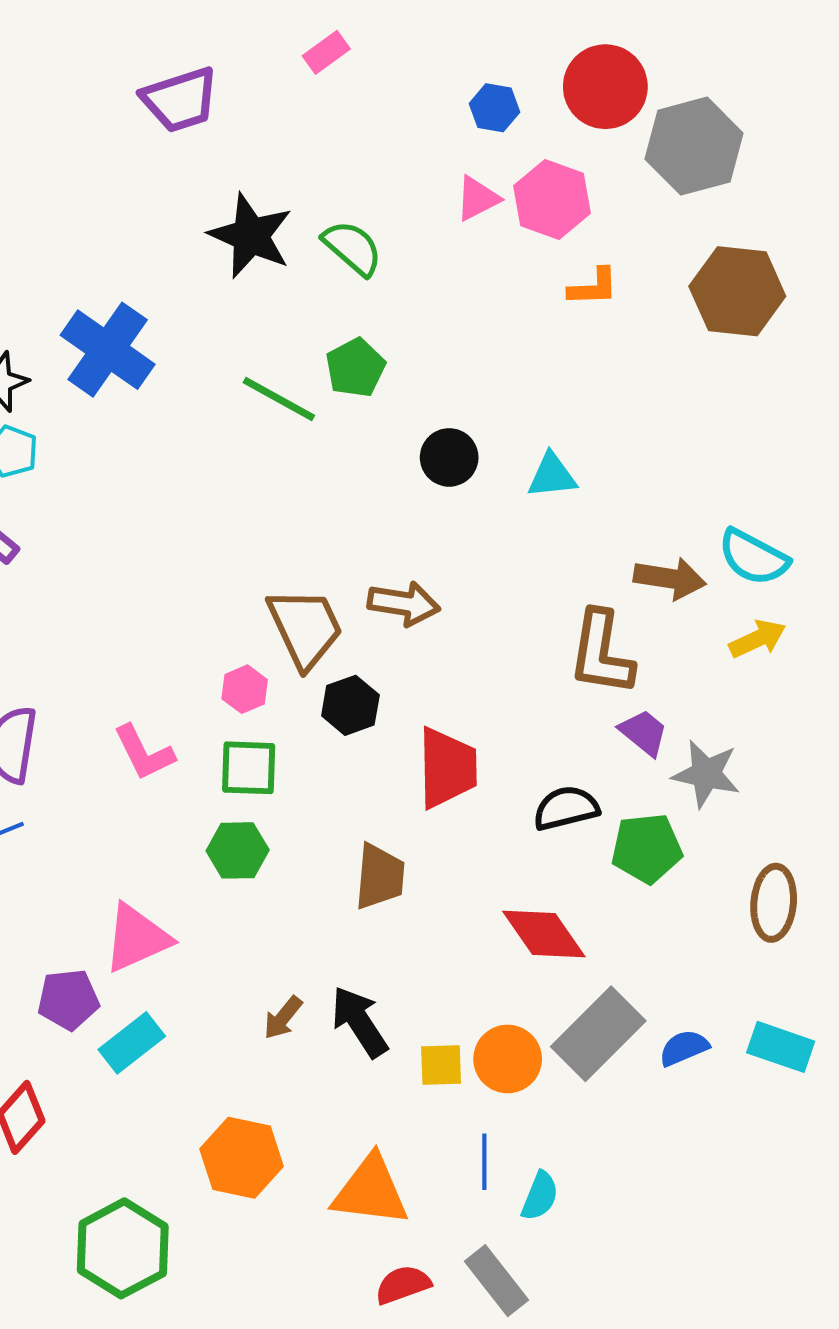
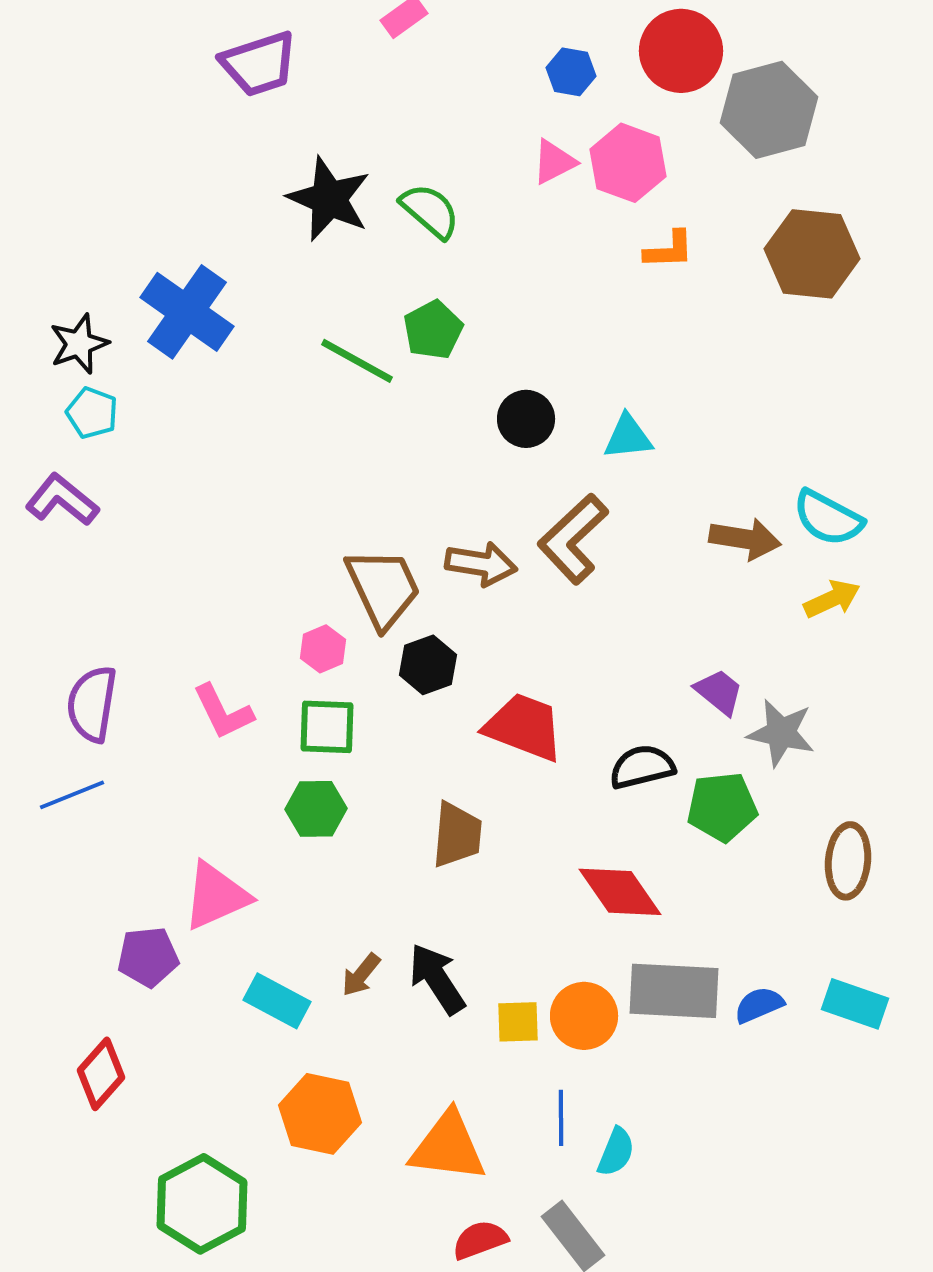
brown L-shape: (601, 653) -> (573, 539), moved, turned 38
red trapezoid: (447, 768) -> (524, 727), turned -68
gray rectangle: (598, 1034) -> (674, 991), turned 48
cyan rectangle: (132, 1043) -> (277, 1001), moved, turned 66

